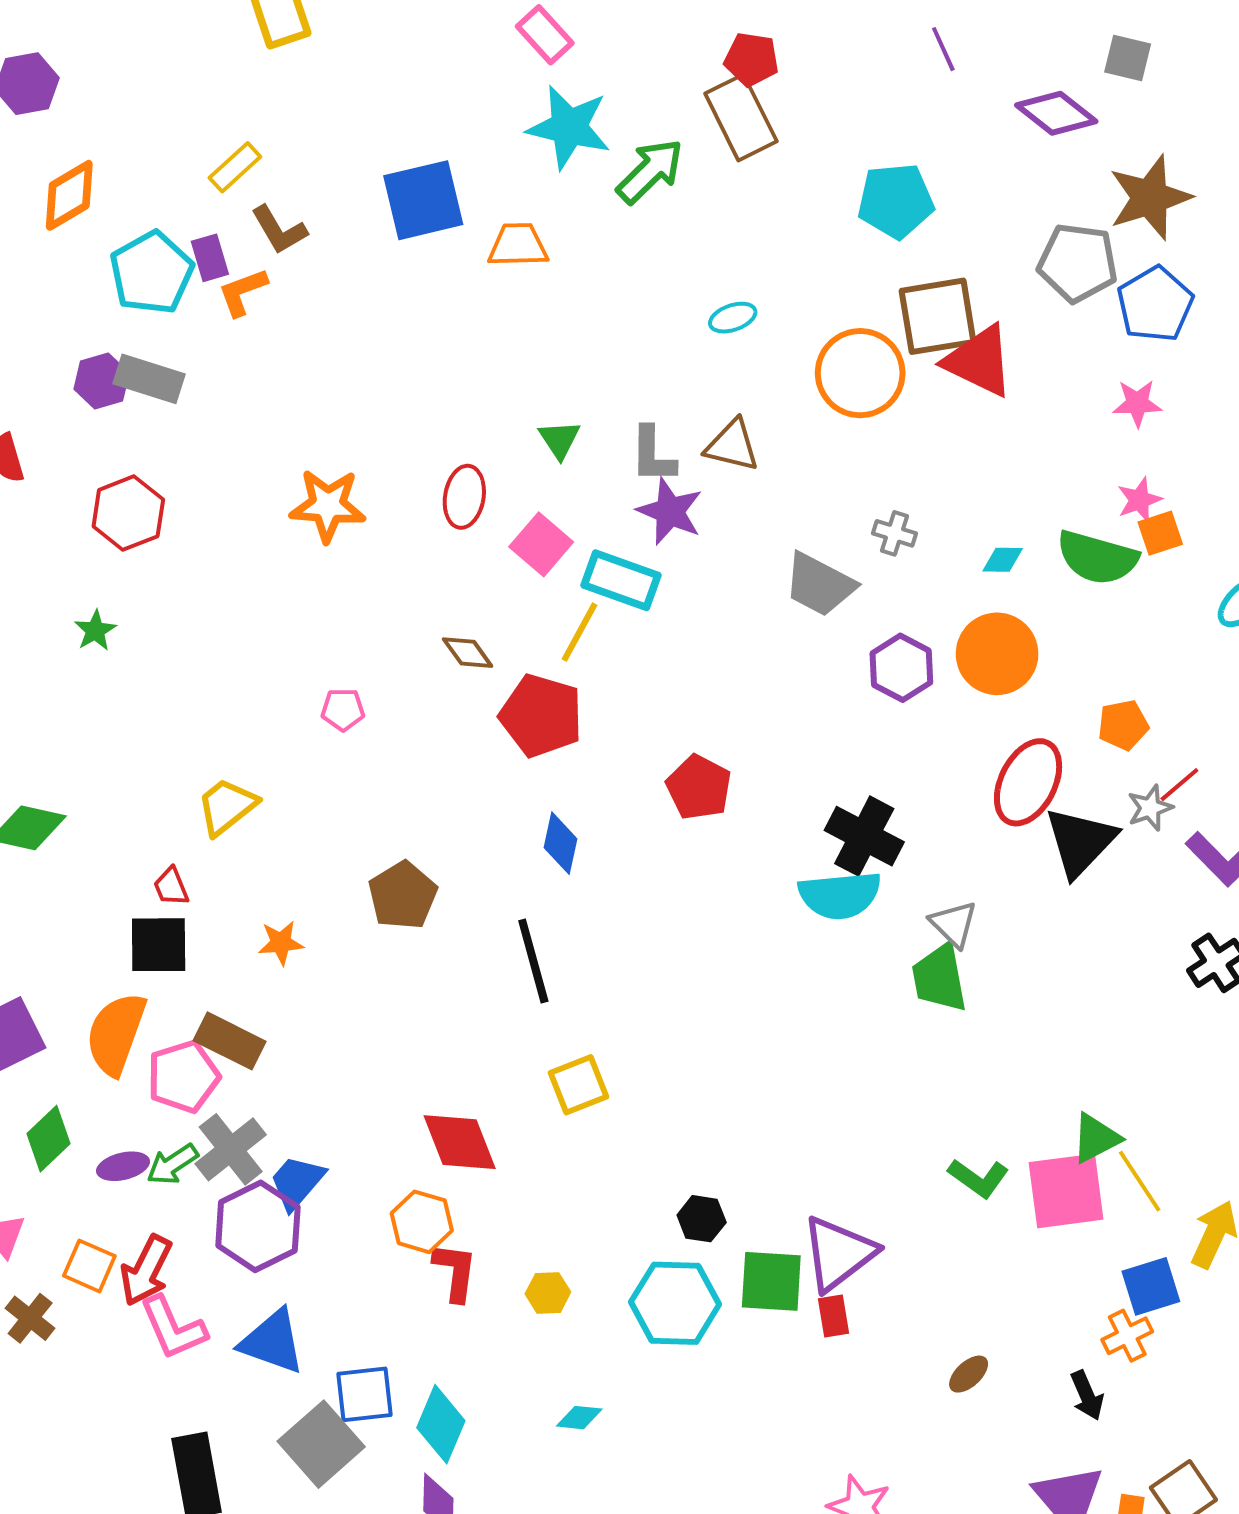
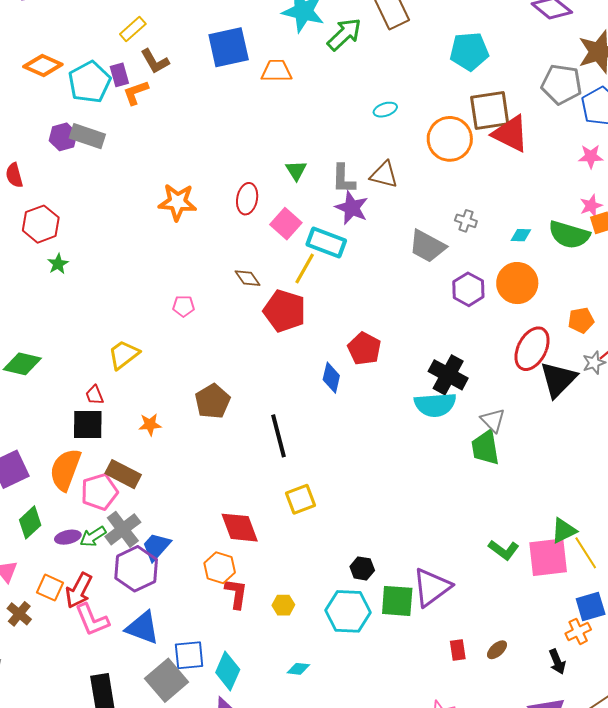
orange diamond: (69, 195) -> (43, 66), moved, turned 54
red hexagon: (128, 513) -> (41, 224), moved
blue diamond: (560, 843) -> (331, 378), moved
red rectangle: (833, 1316) -> (458, 650), moved

